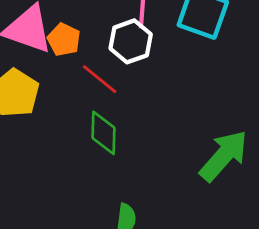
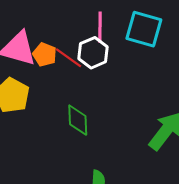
red line: (100, 79) -> (68, 58), moved

